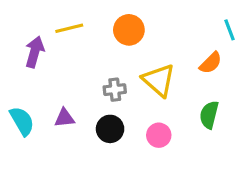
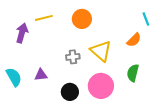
black circle: (110, 129) -> (70, 92), moved
pink circle: (159, 135) -> (101, 86), size x1.6

